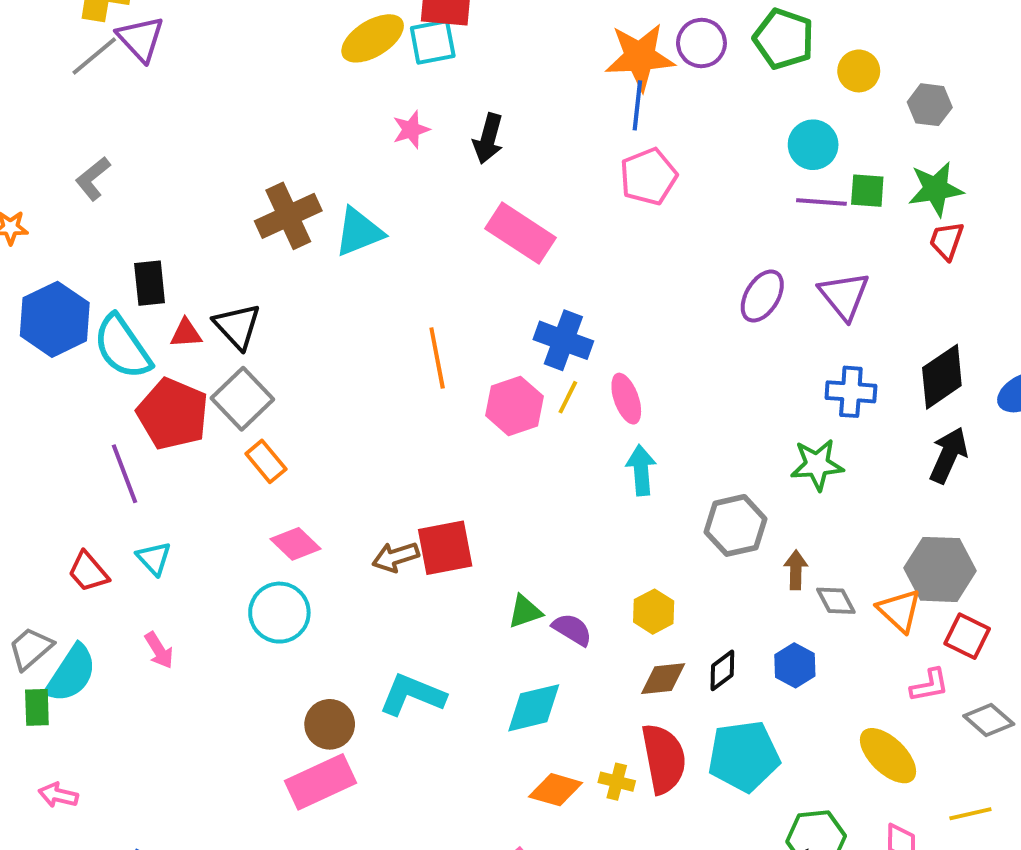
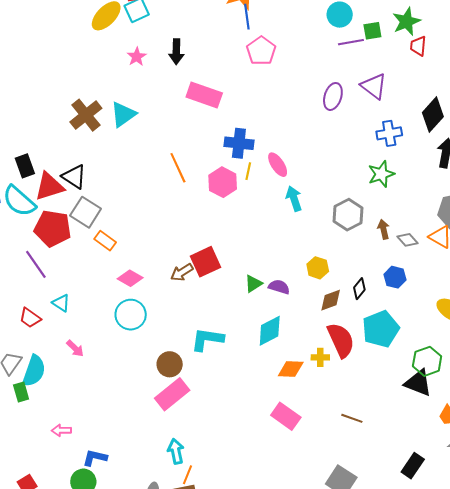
red triangle: (186, 333) -> (49, 186), size x1.8
pink arrow: (58, 795) -> (61, 430), moved

